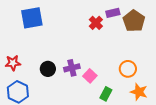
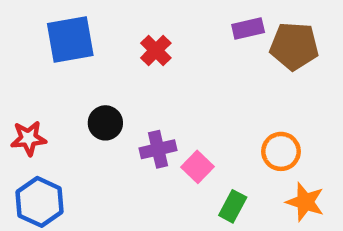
brown pentagon: (134, 21) -> (294, 46), turned -30
red cross: (96, 23) -> (156, 50), moved
black circle: (48, 69) -> (105, 123), moved

